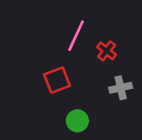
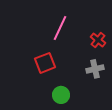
red cross: (107, 51) -> (98, 40), moved

